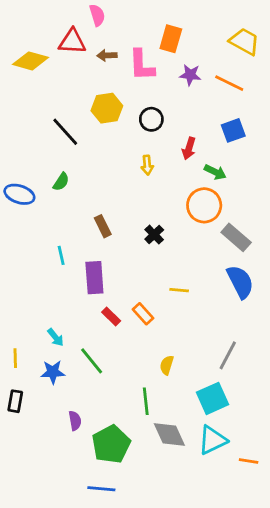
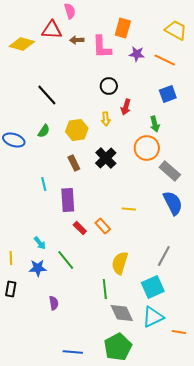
yellow hexagon: (107, 108) -> (77, 130), moved
red arrow: (189, 148) -> (126, 107), moved
green arrow: (215, 172) -> (155, 124), turned 49
black cross: (154, 235) -> (106, 158), moved, size x1.5
yellow semicircle: (167, 365) -> (120, 263), size x1.6
green pentagon: (111, 444) -> (118, 347), moved

